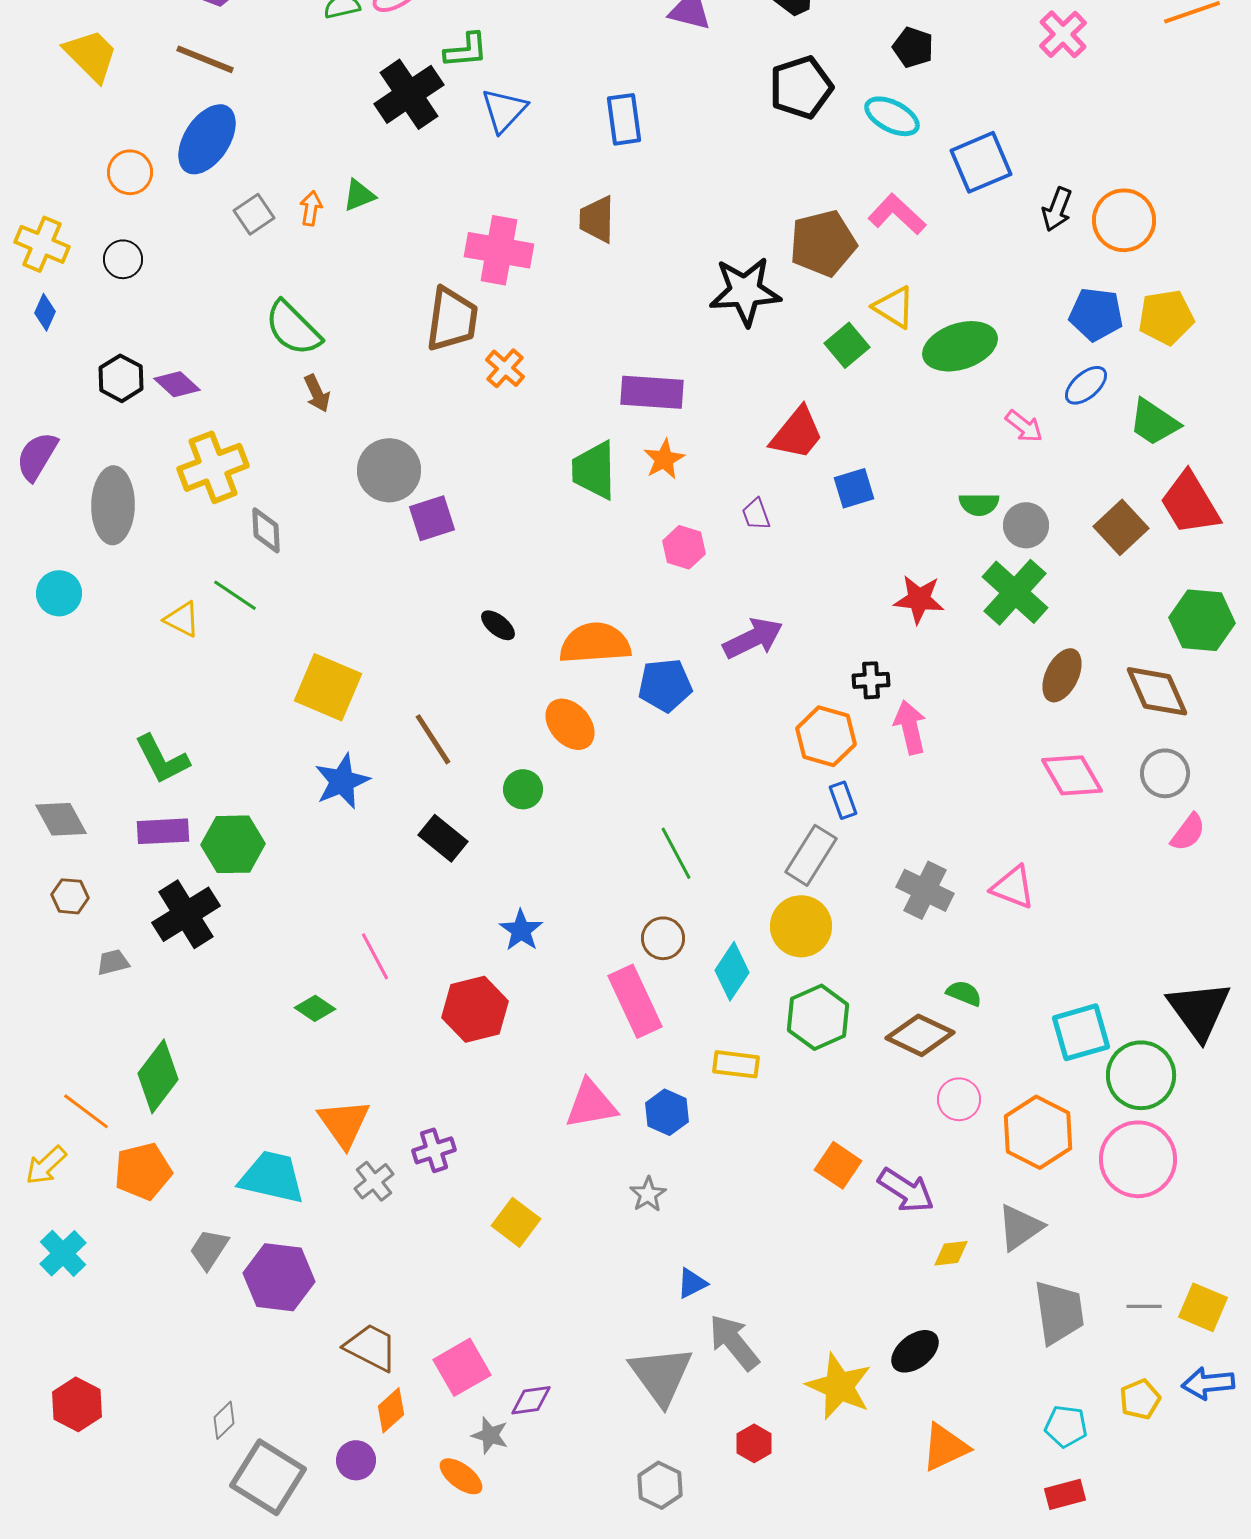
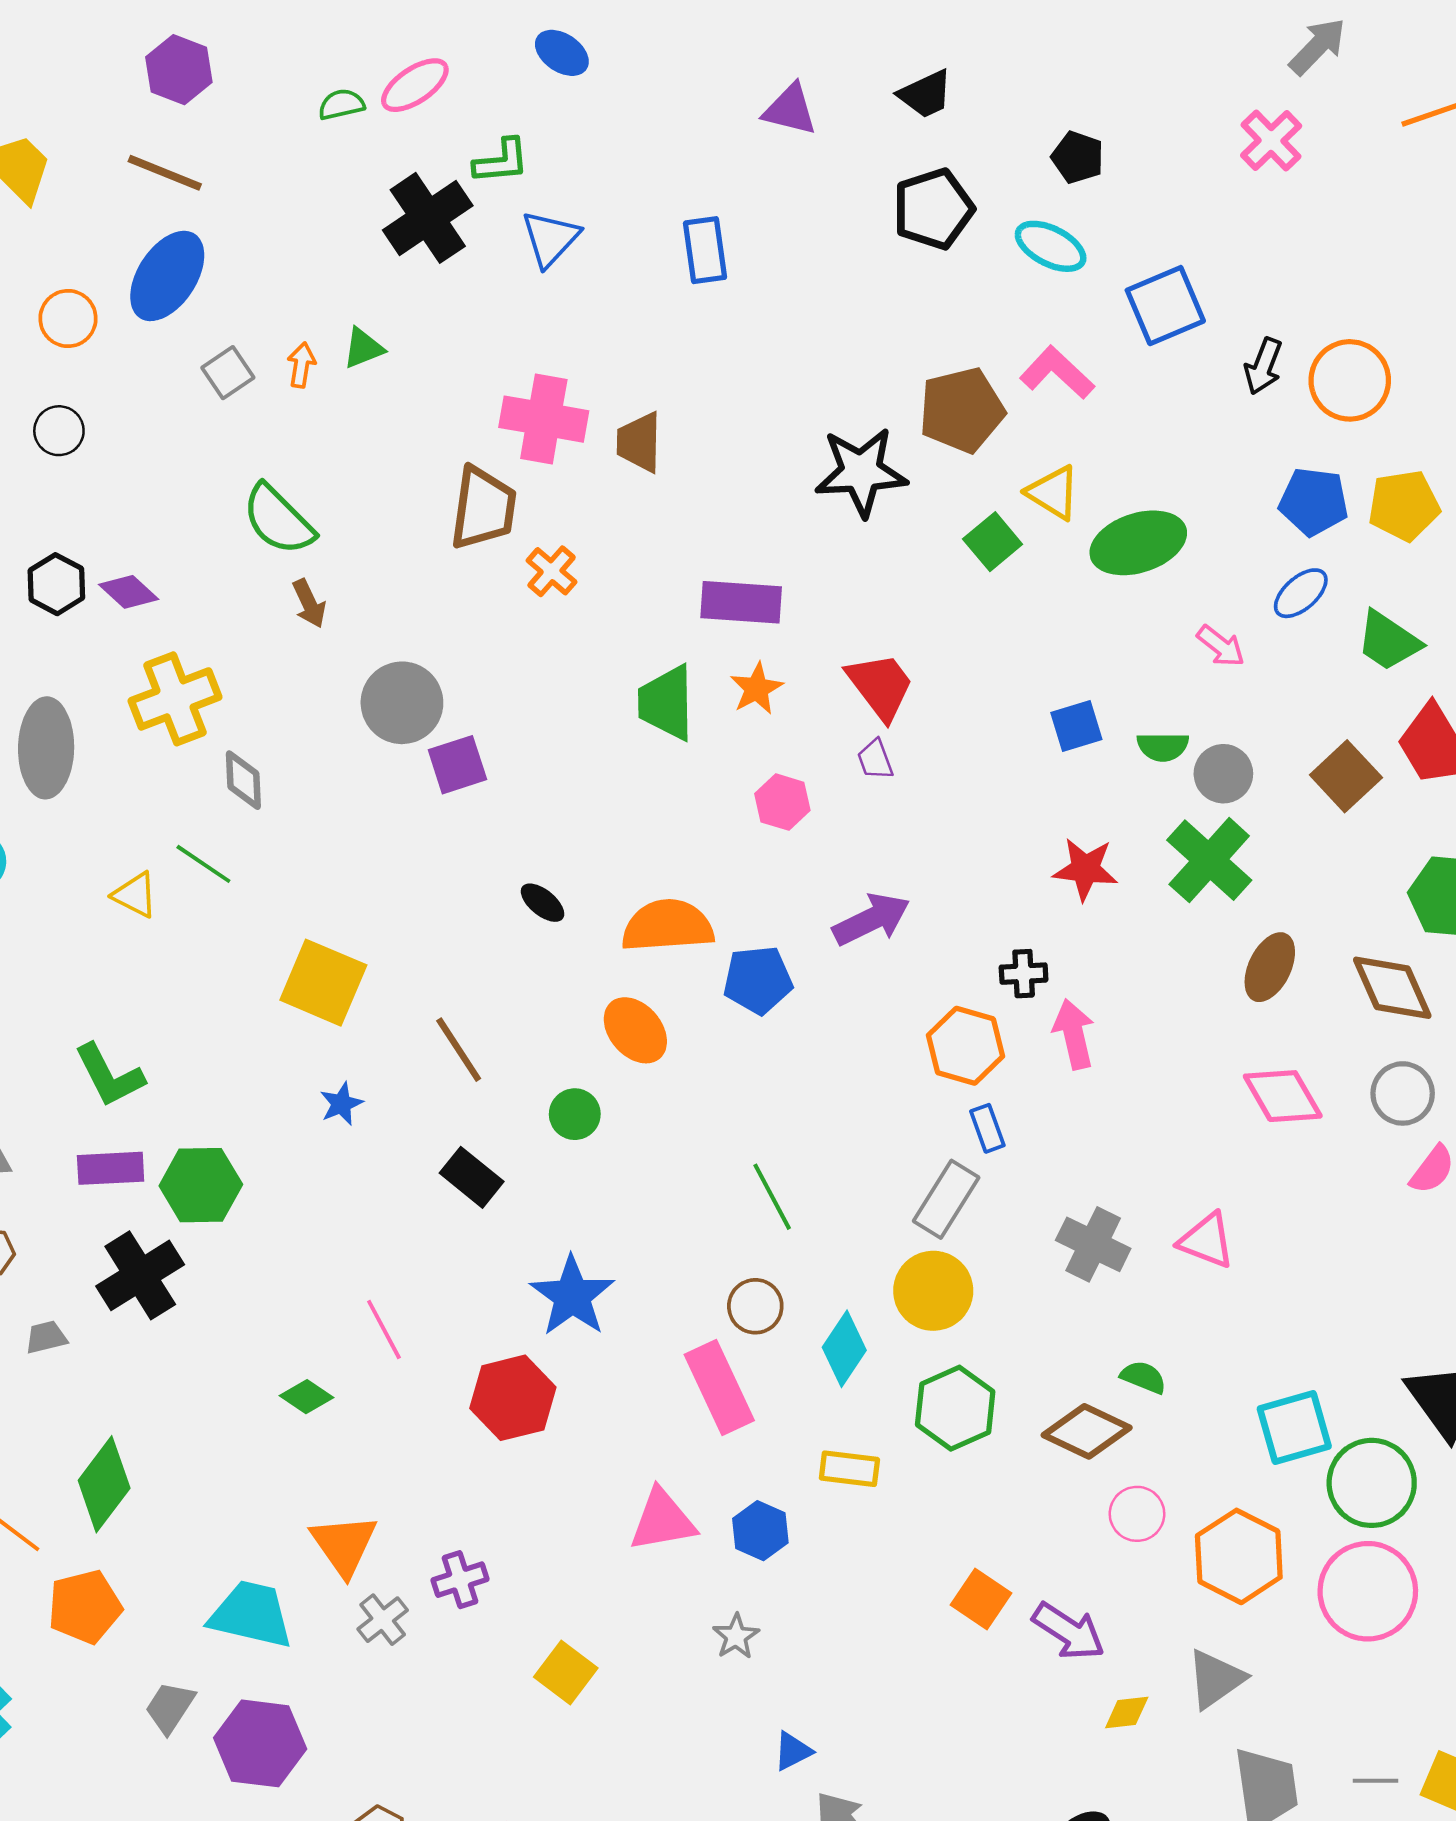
brown trapezoid: (597, 219) -> (639, 442), moved
red trapezoid: (797, 433) -> (880, 686), moved, turned -76
blue square: (854, 488) -> (1076, 726), moved
blue star: (342, 781) -> (341, 1104), size x0.6
blue star: (521, 930) -> (572, 1296), size x1.5

